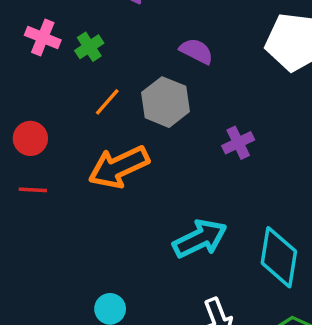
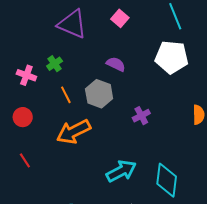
pink cross: (43, 38) -> (26, 75), moved
orange line: (107, 102) -> (66, 95), turned -66
red line: (33, 190) -> (25, 160), moved, turned 56

